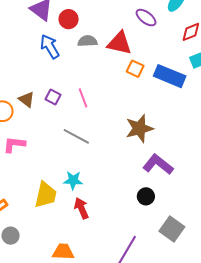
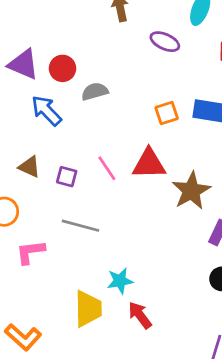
red triangle: (119, 43) -> (149, 164), moved
orange square: (135, 69) -> (167, 113), turned -30
brown triangle: (27, 99) -> (29, 167), moved
gray line: (76, 136) -> (80, 226), moved

